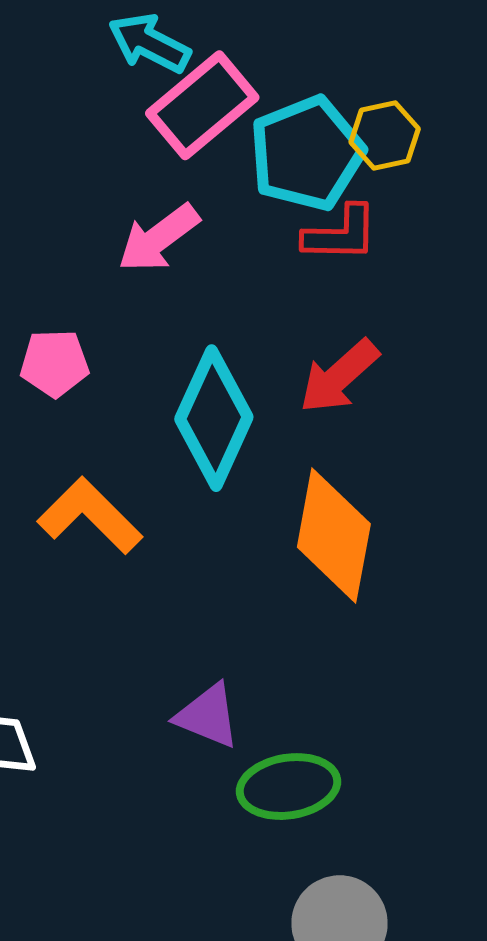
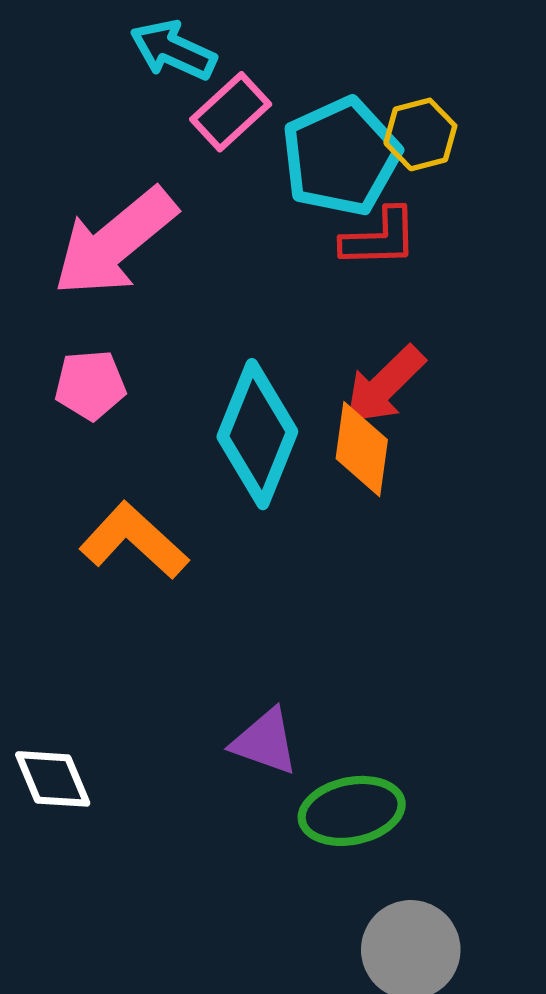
pink rectangle: (202, 105) -> (231, 112), size x0.7
pink arrow: (159, 238) -> (115, 242), moved, size x1.5
orange diamond: (334, 536) -> (362, 449), moved, size x0.7

